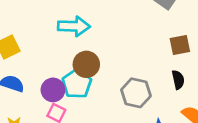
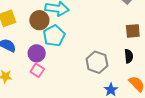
brown circle: (86, 64) -> (39, 20), moved
cyan pentagon: (77, 84) -> (54, 36), moved

